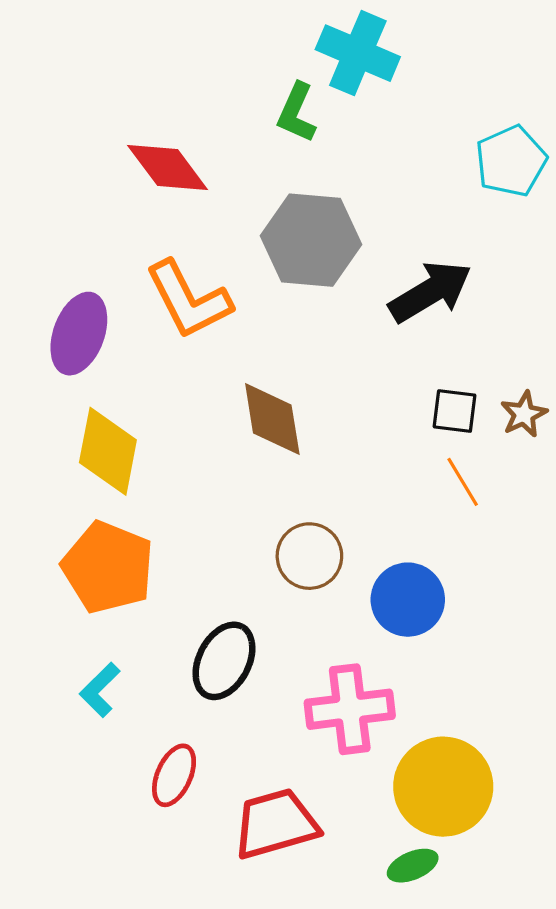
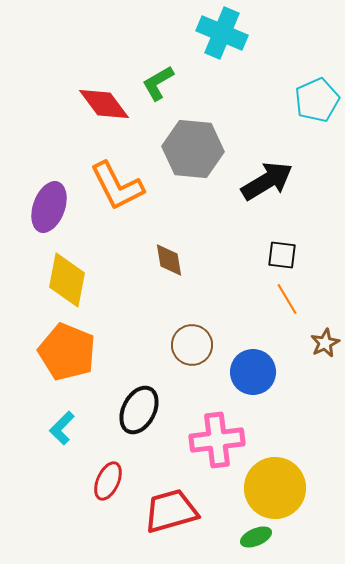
green L-shape: (297, 113) -> (158, 83), moved, turned 36
brown star: (524, 414) -> (325, 343), moved
brown diamond: (272, 419) -> (169, 260), size x0.7

